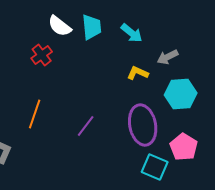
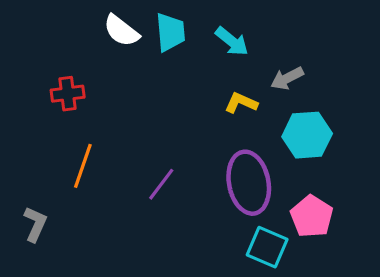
red cross: (42, 55) -> (68, 94), moved, turned 30

